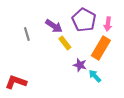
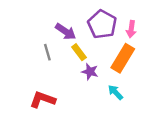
gray line: (27, 34) -> (47, 52), moved
purple star: (80, 65) -> (90, 72), moved
red L-shape: (16, 82) -> (43, 100), moved

